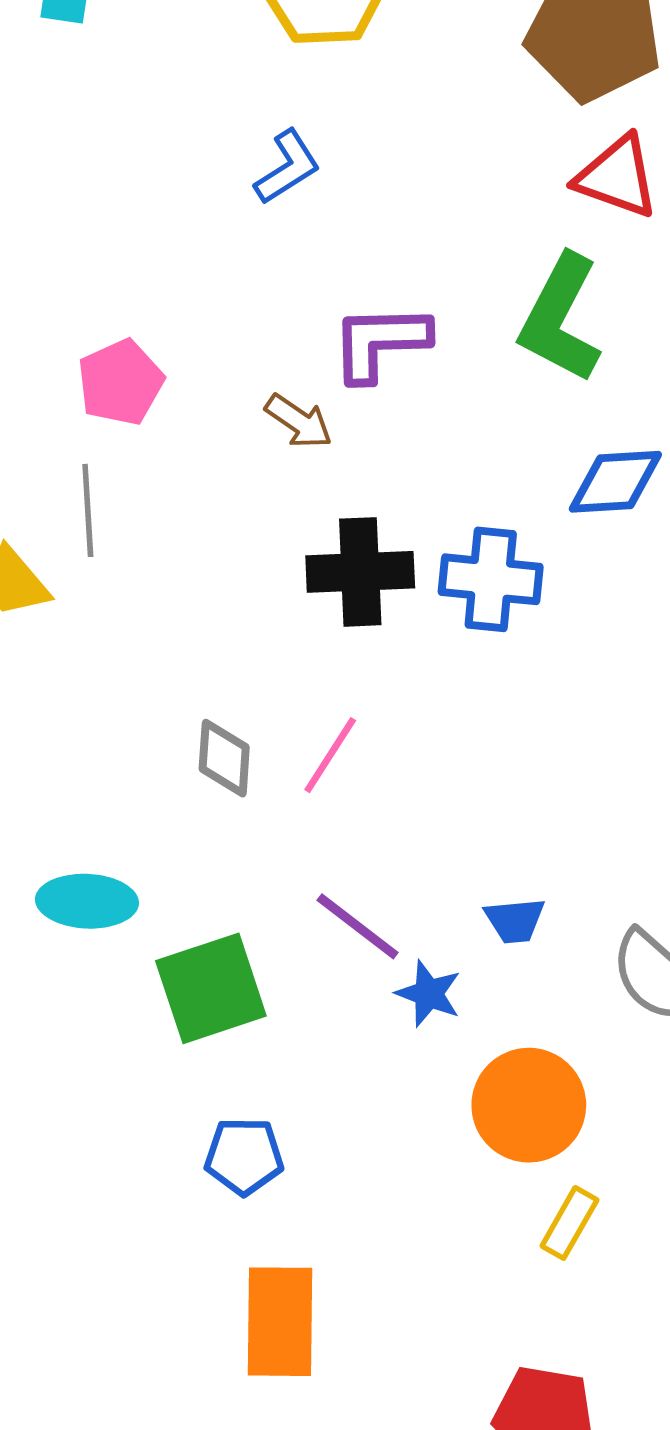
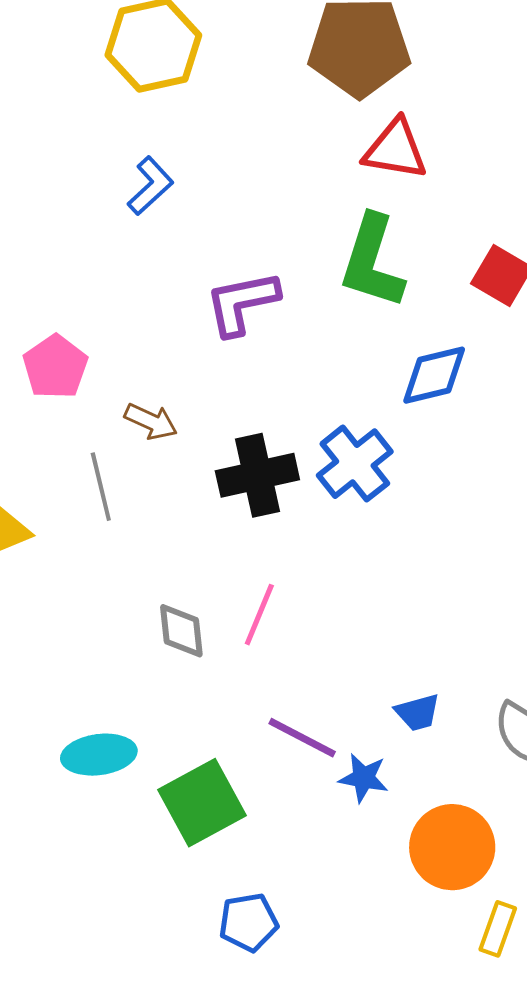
brown arrow: (299, 421) -> (151, 421), moved
gray line: (88, 510) -> (101, 487), moved
blue cross: (491, 579) -> (355, 464), turned -34

